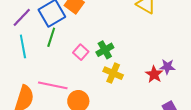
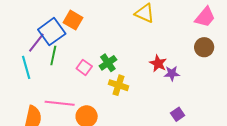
purple line: (22, 17) -> (36, 43), moved
red star: (154, 74) -> (158, 63), moved

